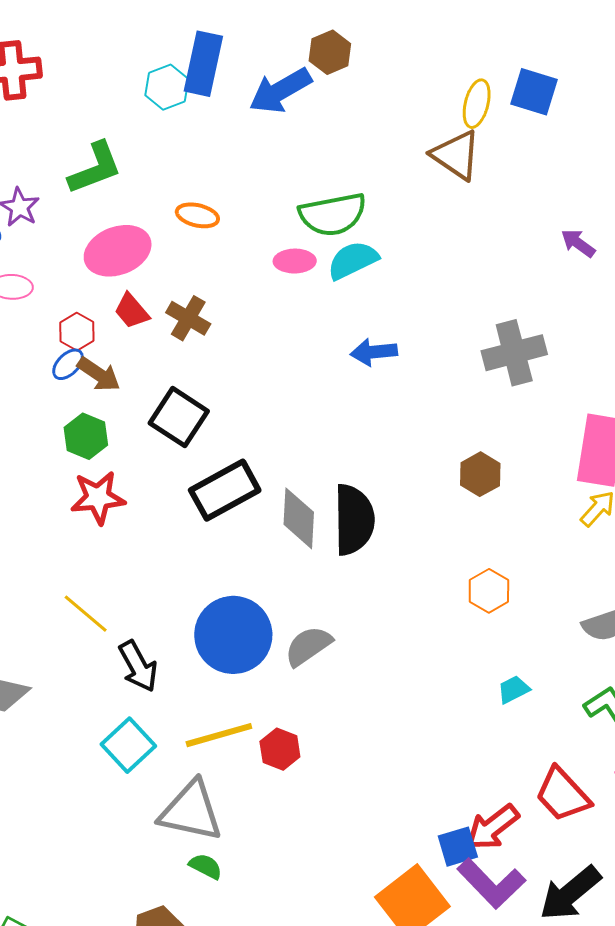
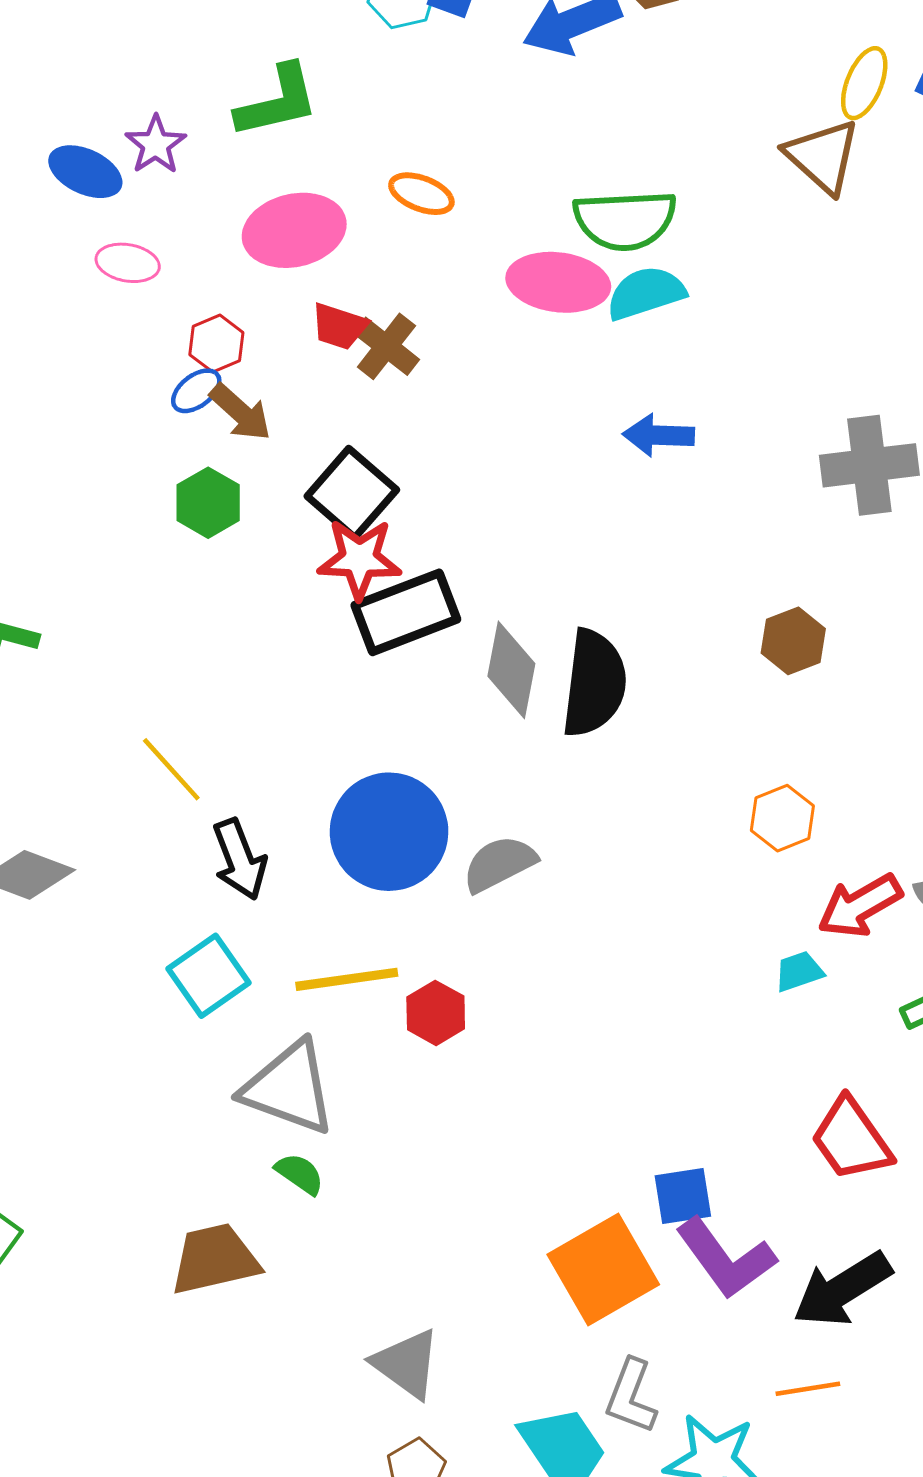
pink ellipse: (295, 261) -> (558, 282), size x1.6
red trapezoid: (132, 311) -> (339, 326), moved, turned -39
red star: (98, 498) -> (359, 559), moved
red arrow: (493, 827) -> (860, 906), moved

